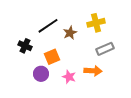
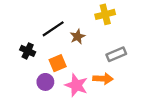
yellow cross: (96, 23) -> (105, 14), moved
pink star: (69, 77) -> (76, 85), size x1.5

